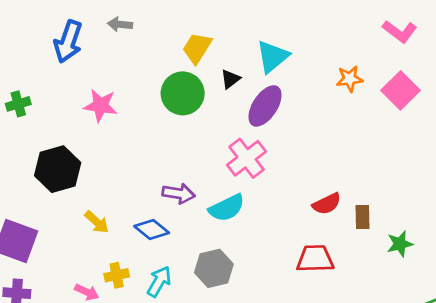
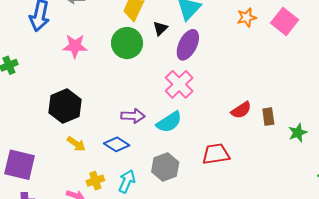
pink star: (101, 106) -> (75, 46), moved
black hexagon: (58, 169) -> (65, 106), moved
red trapezoid: (315, 259) -> (216, 154), moved

